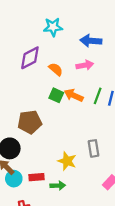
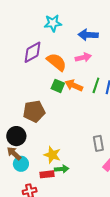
orange semicircle: (56, 69) -> (57, 62), size x1.5
gray rectangle: (93, 148) -> (98, 143), moved
yellow star: (67, 161) -> (52, 155), moved
red rectangle: (37, 177) -> (47, 174), moved

